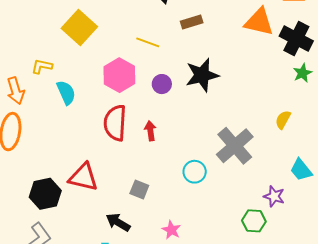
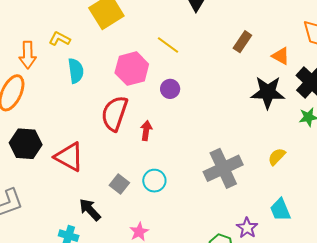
brown rectangle: (192, 22) -> (242, 42), moved, turned -55
orange triangle: (259, 22) -> (281, 56), size x0.6
black star: (202, 75) -> (268, 92), moved
cyan circle: (195, 172) -> (154, 181), moved
black hexagon: (45, 194) -> (26, 144), moved

